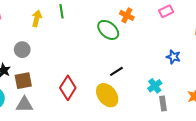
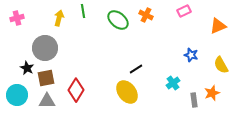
green ellipse: (108, 30) -> (118, 20), moved
gray circle: (22, 50) -> (45, 48), size x1.6
red diamond: (68, 88) -> (76, 90), moved
gray rectangle: (163, 103) -> (194, 100), moved

